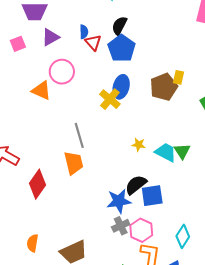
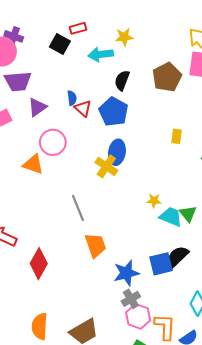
black semicircle: (119, 26) -> (122, 80), moved
brown pentagon: (164, 87) -> (167, 77), moved
yellow star: (139, 145) -> (154, 201), moved
orange trapezoid: (74, 163) -> (95, 245), moved
black semicircle: (136, 185) -> (177, 257), moved
pink hexagon: (141, 230) -> (138, 316), moved
orange semicircle: (32, 243) -> (40, 326), size x1.4

